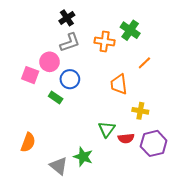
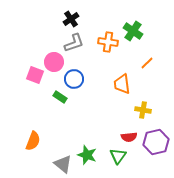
green triangle: (107, 129) -> (118, 156), moved

